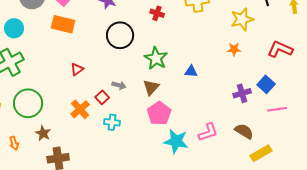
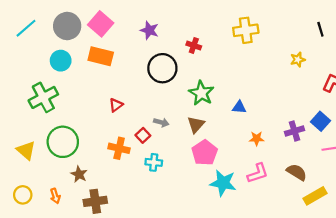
red cross: (157, 13) -> (194, 45), moved
yellow star: (242, 19) -> (298, 60), moved, size x0.6
cyan circle: (14, 28) -> (61, 61), moved
orange star: (234, 49) -> (257, 139), moved
orange cross: (80, 109) -> (119, 148), turned -36
orange arrow: (14, 143) -> (55, 196), moved

